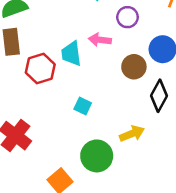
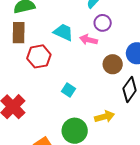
purple circle: (127, 17) -> (103, 23), moved
cyan trapezoid: (71, 54) -> (63, 32), moved, turned 115

